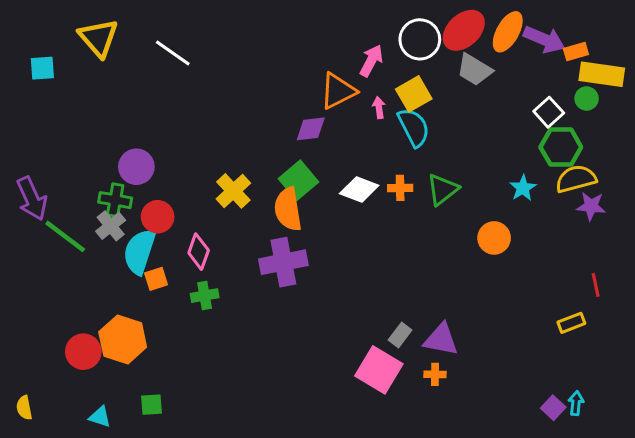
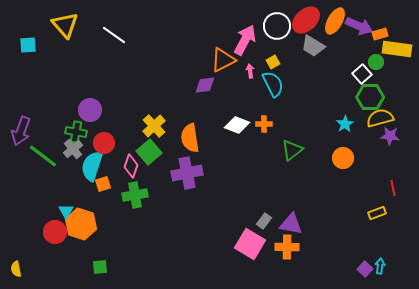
pink arrow: (371, 61) -> (245, 40), size x1.4
yellow square: (414, 94) -> (273, 62), size x0.6
green circle: (587, 99) -> (376, 62), moved
green square: (299, 180) -> (149, 152), moved
green triangle: (443, 189) -> (292, 150), moved
purple arrow: (32, 199) -> (21, 131), turned 44
orange circle: (494, 238) -> (343, 158), moved
green cross: (205, 296) -> (135, 195), size x1.4
orange cross: (435, 374) -> (287, 247), size x1.6
cyan triangle: (100, 417) -> (66, 211), moved, turned 42

